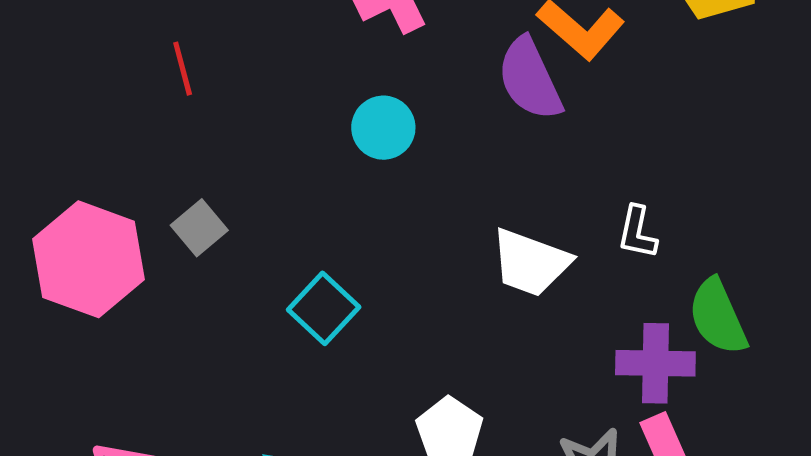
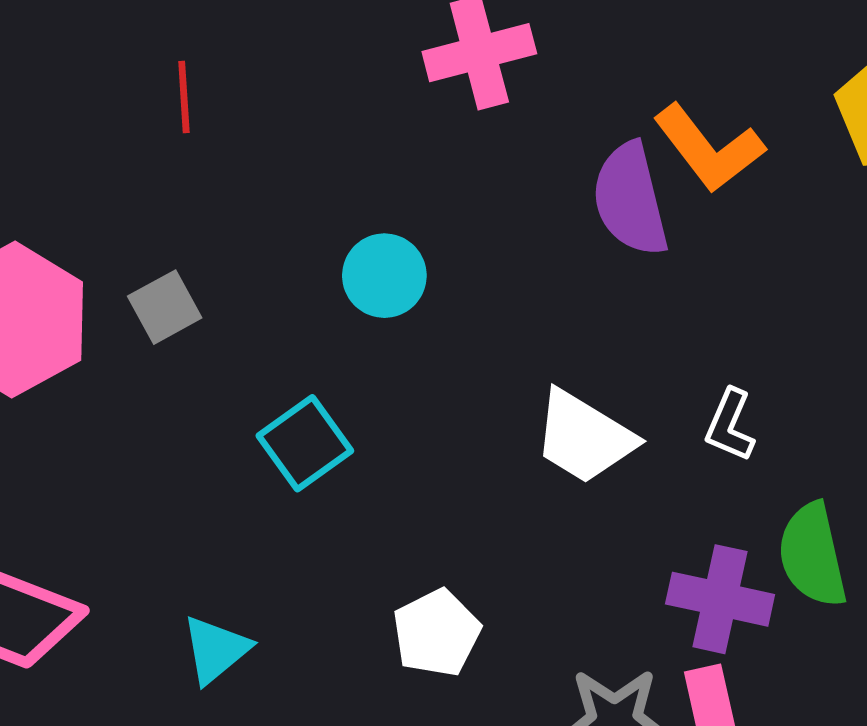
cyan circle: (383, 128) -> (384, 276), moved

